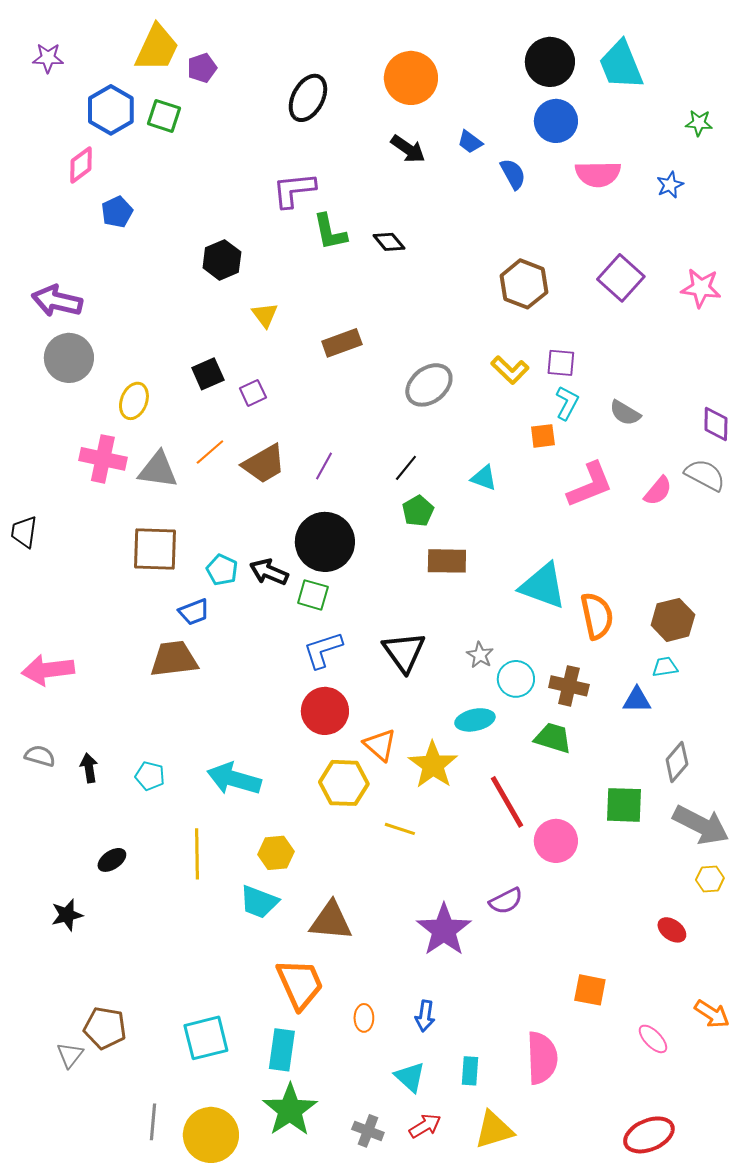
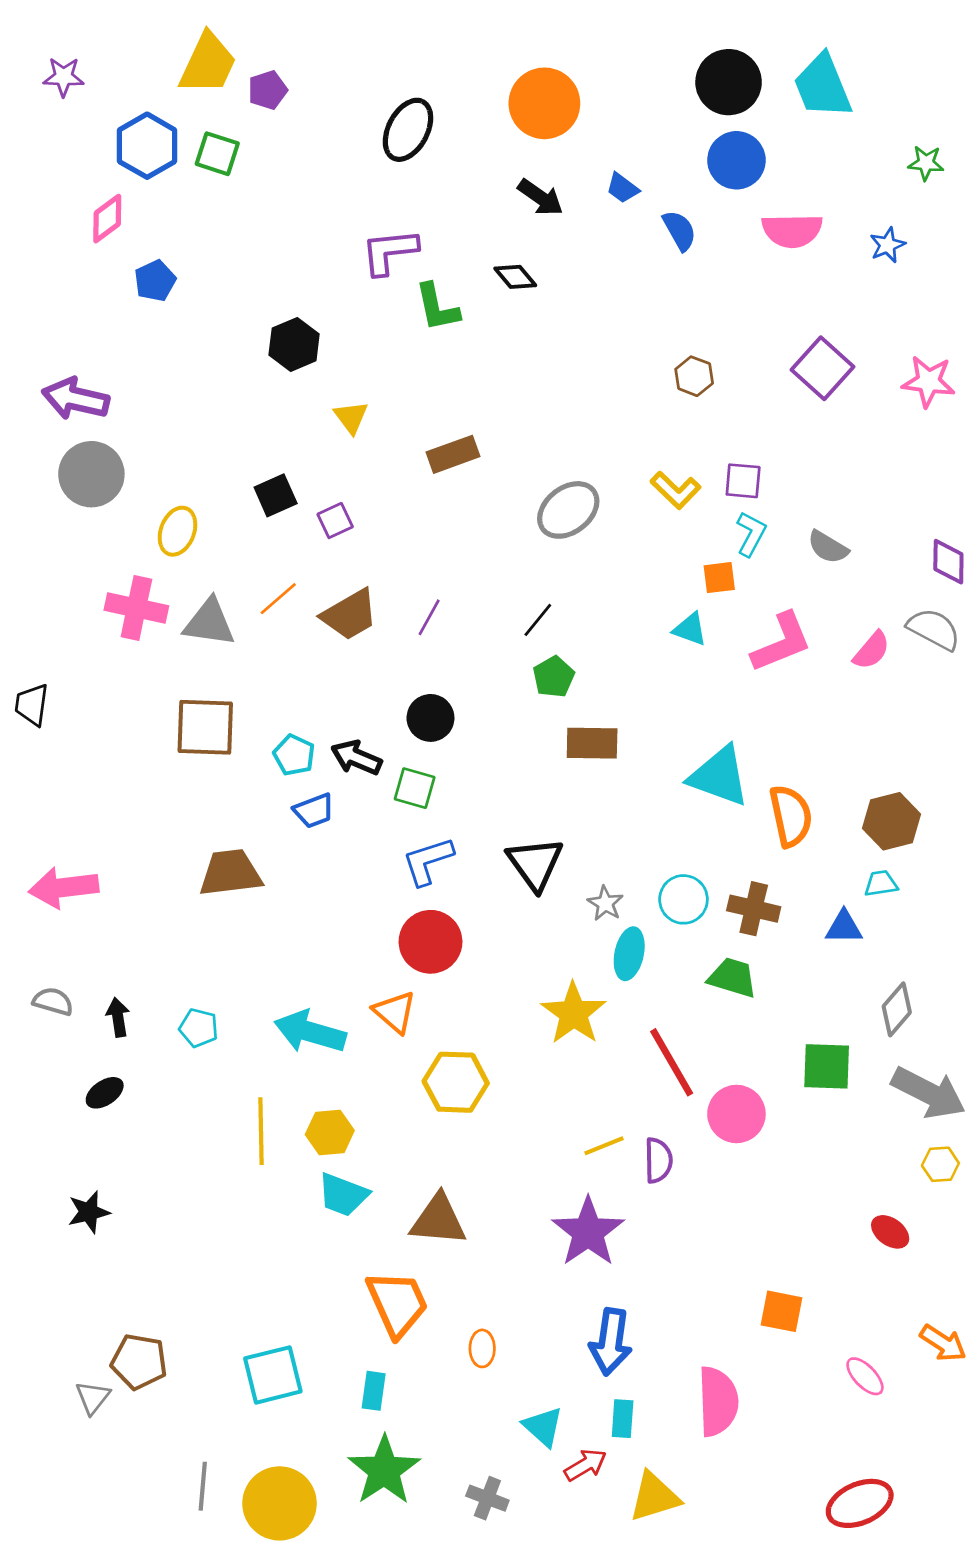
black diamond: (389, 242) -> (515, 277), moved
brown hexagon: (524, 284) -> (694, 376), size x0.6
cyan triangle: (484, 478) -> (690, 629), moved
black circle: (325, 542) -> (430, 718), size x0.6
blue trapezoid: (194, 612) -> (314, 811), moved
gray star: (480, 655) -> (605, 903), moved
cyan ellipse: (475, 720) -> (629, 954), turned -66
orange triangle: (380, 745) -> (395, 1012), moved
yellow hexagon: (344, 783) -> (456, 1082), moved
yellow line: (400, 829) -> (604, 1146), moved, turned -40
yellow hexagon: (276, 853) -> (330, 1133), moved
black ellipse: (112, 860) -> (105, 1093), moved
purple semicircle: (506, 901) -> (658, 1160), moved, turned -64
blue arrow: (425, 1016) -> (611, 1342), moved, size x1.6
cyan rectangle: (282, 1050) -> (374, 1391), size x0.7
red arrow: (425, 1126) -> (585, 1465), moved

